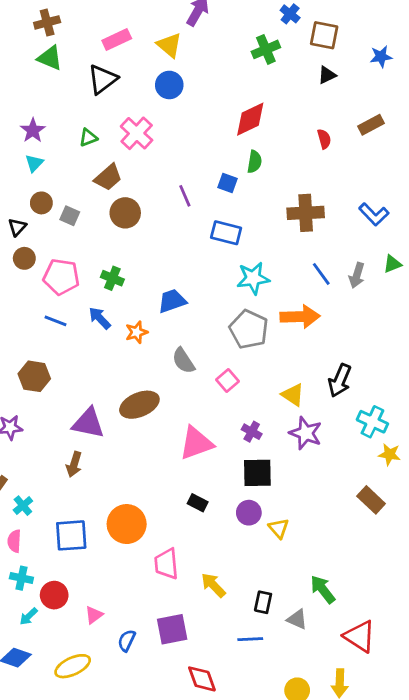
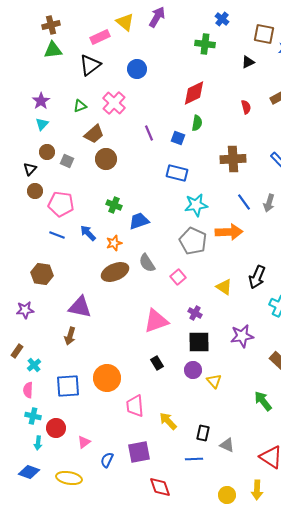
brown square: (324, 35) -> (264, 34), moved
yellow triangle: (169, 45) -> (125, 22), moved
green cross: (266, 49) -> (205, 44), turned 30
green triangle: (50, 58) -> (53, 50), turned -30
purple line: (185, 196) -> (149, 133), moved
green cross: (112, 278) -> (114, 205), moved
brown ellipse: (139, 405) -> (115, 272), moved
purple star: (306, 433) -> (242, 336), moved, turned -30
black rectangle: (198, 503) -> (157, 363), turned 32
green arrow: (323, 589) -> (263, 401), moved
cyan arrow: (29, 616) -> (38, 443), turned -40
yellow ellipse: (73, 666) -> (69, 478), turned 35

